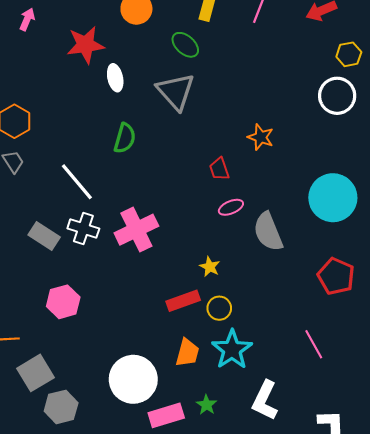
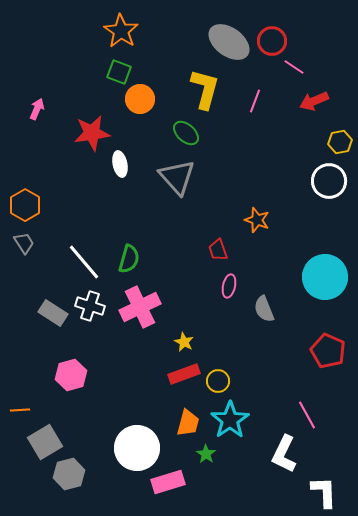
green semicircle: (125, 138) -> (129, 259), moved
pink ellipse: (231, 207) -> (229, 286), turned -55
gray semicircle: (268, 232) -> (264, 309), size x0.7
yellow star: (210, 267) -> (184, 342), moved
white L-shape: (265, 401) -> (284, 454), moved
green star: (207, 405) -> (206, 454), moved

